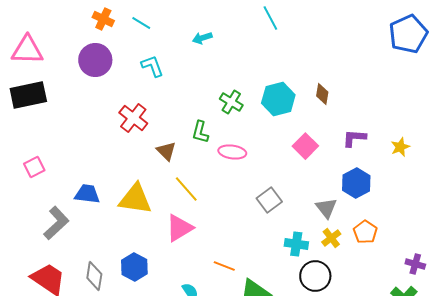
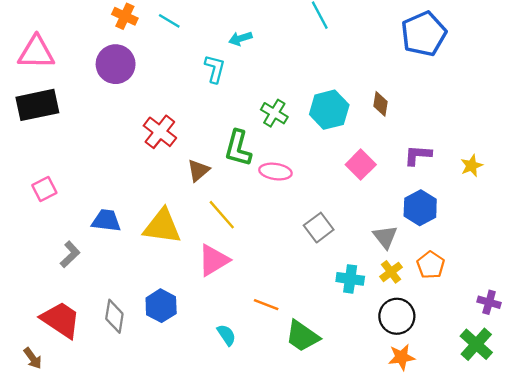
blue pentagon: (408, 34) -> (424, 34), moved
cyan L-shape: (152, 66) -> (215, 69), moved, turned 35
green L-shape: (200, 132) -> (238, 148), size x1.4
brown triangle: (166, 151) -> (198, 170), turned 35
gray L-shape: (56, 223) -> (70, 254), size x0.7
black circle: (315, 276) -> (397, 316), moved

